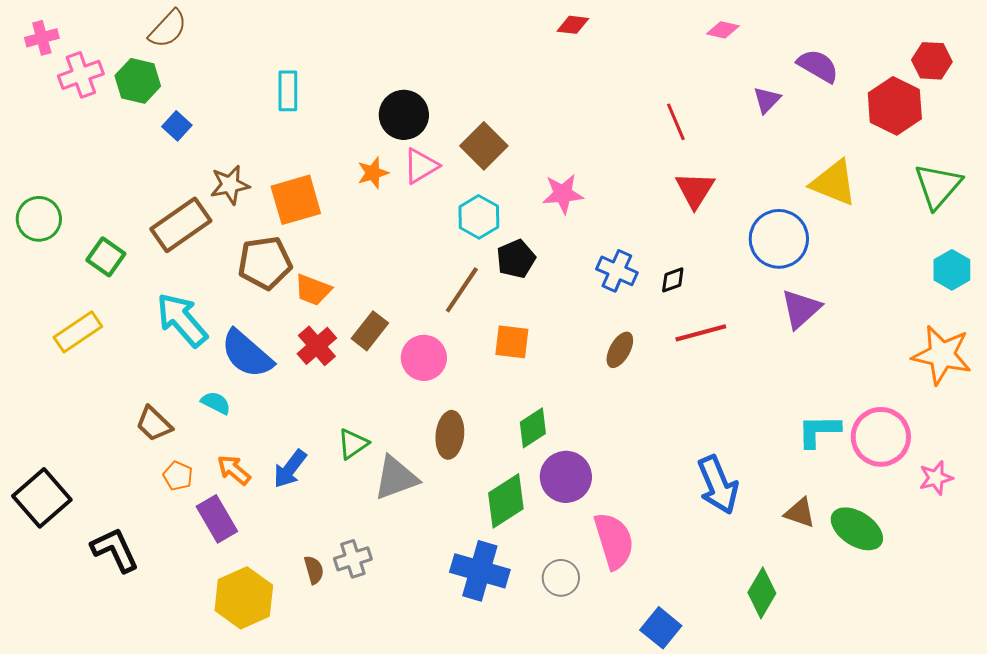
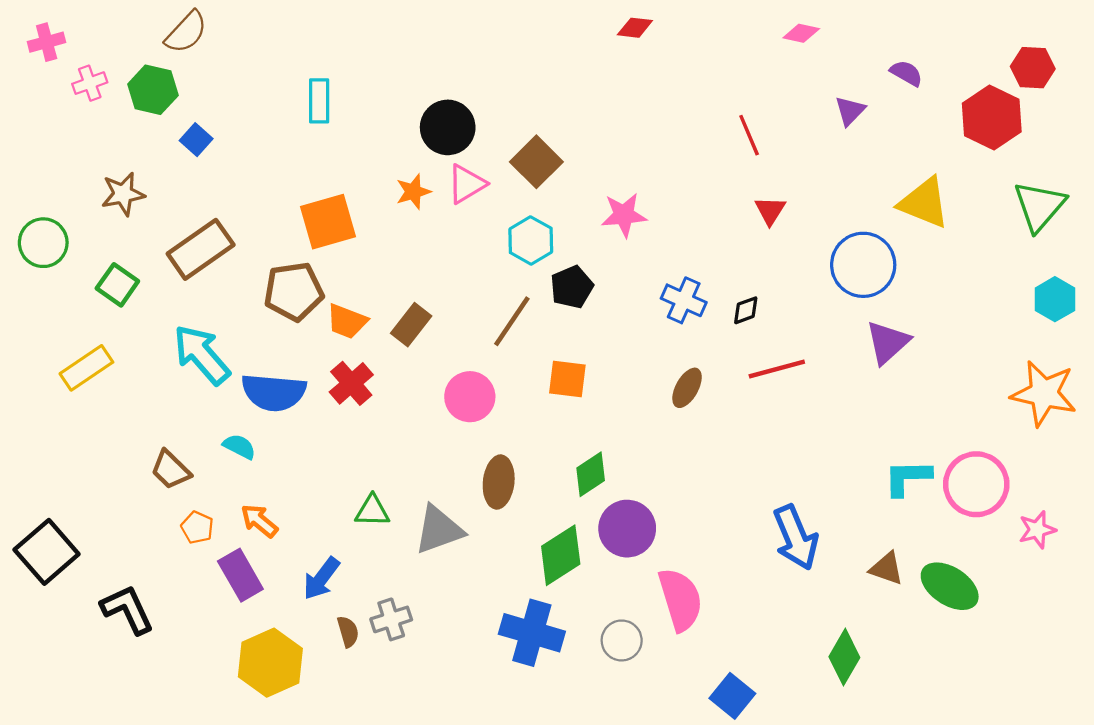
purple semicircle: (818, 66) -> (906, 73), size x0.7
pink cross: (81, 75) -> (90, 83), size x0.7
brown star: (230, 185) -> (123, 194), moved
red triangle: (695, 190) -> (770, 211), size x0.7
brown rectangle: (370, 331) -> (411, 325), moved
blue semicircle: (247, 354) -> (274, 392), turned -36
green triangle: (353, 444) -> (372, 511), moved, turned 36
blue arrow: (290, 469) -> (321, 578), moved

